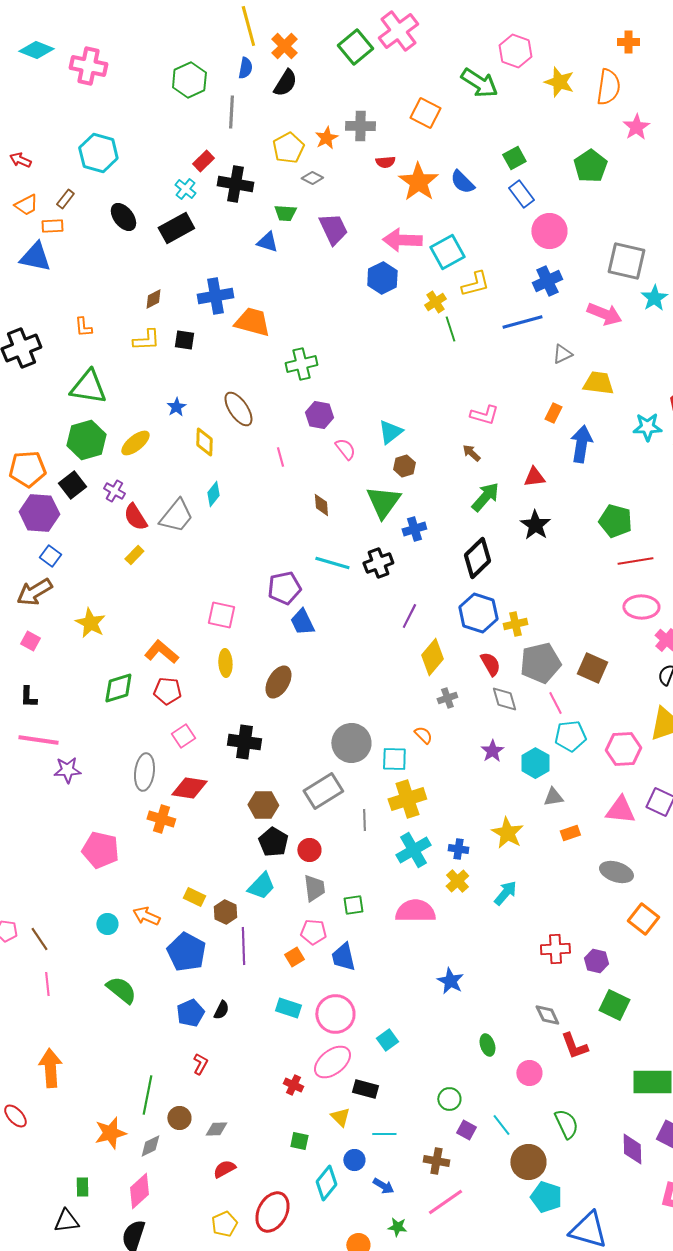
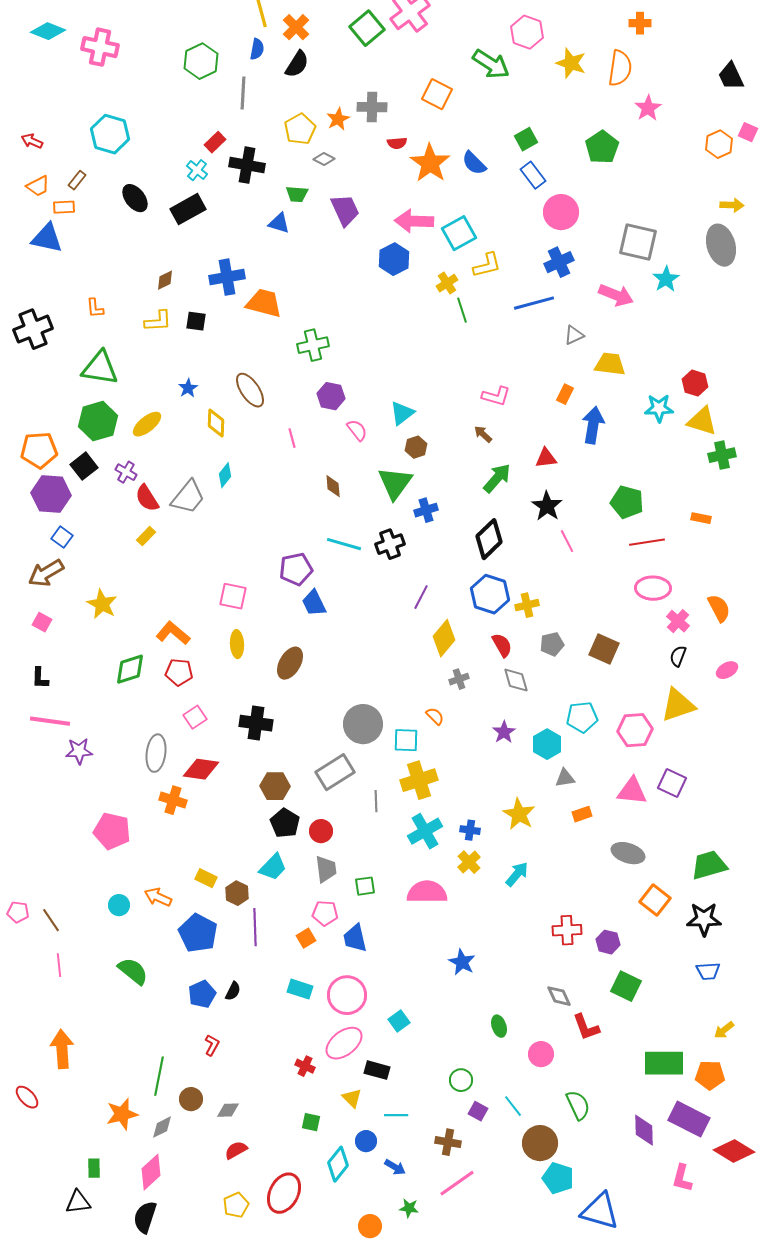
gray pentagon: (540, 663) -> (552, 644), size x0.6
pink line: (555, 703) -> (567, 541), moved

